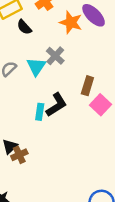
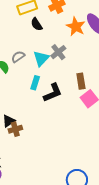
brown rectangle: (87, 86) -> (81, 81), turned -35
cyan rectangle: (40, 112) -> (35, 83), moved

